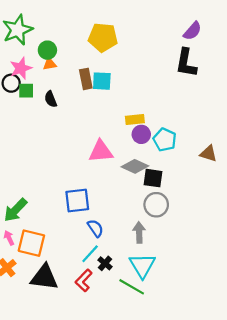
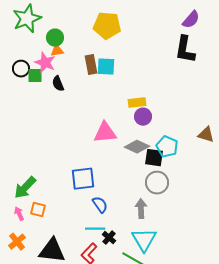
pink star: (21, 68) -> (45, 63), moved, turned -30
cyan pentagon: (165, 140) -> (167, 147), moved
orange square: (31, 243) -> (38, 210), moved, size x0.6
cyan line: (90, 254) -> (95, 229), turned 48

